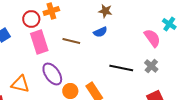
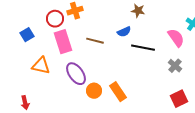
brown star: (105, 11) -> (138, 11), moved
black line: (121, 68) -> (143, 48), moved
orange triangle: (20, 84) -> (41, 66), moved

